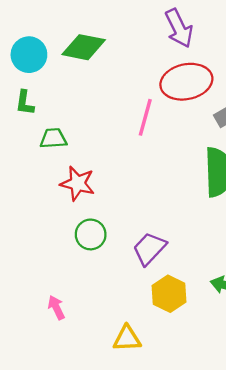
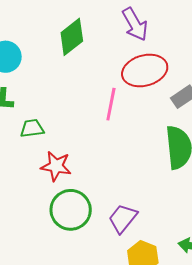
green diamond: (84, 47) -> (72, 37), moved, turned -45
green circle: (91, 234) -> (71, 210), size x1.5

